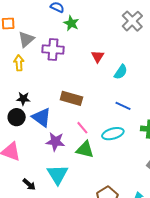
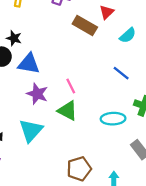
brown rectangle: (71, 98) -> (85, 26), moved
blue triangle: (42, 117) -> (29, 64), turned -40
cyan ellipse: (113, 134) -> (113, 119), moved

